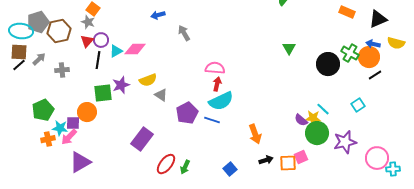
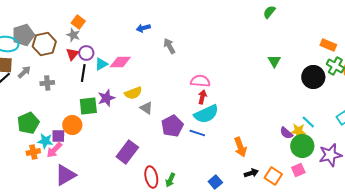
orange rectangle: (347, 12) -> (328, 45), moved
pink square: (301, 157) -> (298, 170), moved
orange square: (288, 163) -> (273, 176), turned 36
red ellipse: (166, 164) -> (151, 177), turned -50

